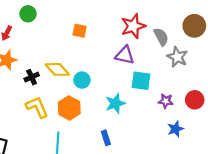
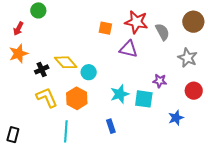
red star: (133, 26) -> (136, 22), turned 30
orange square: (80, 31) -> (105, 28), moved
gray star: (177, 57) -> (188, 58), moved
cyan square: (141, 81) -> (144, 99), moved
purple star: (166, 101) -> (160, 81), moved

